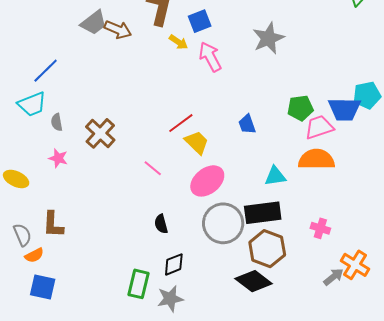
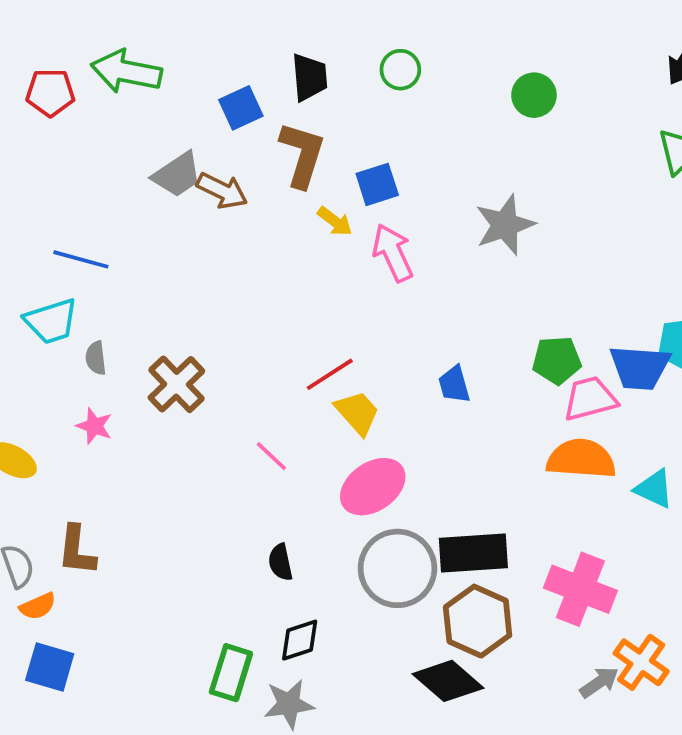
blue line: (46, 71) -> (81, 259), turned 56
cyan triangle: (275, 176) -> (654, 489), moved, turned 30
pink cross: (320, 228) -> (580, 589), size x1.8

